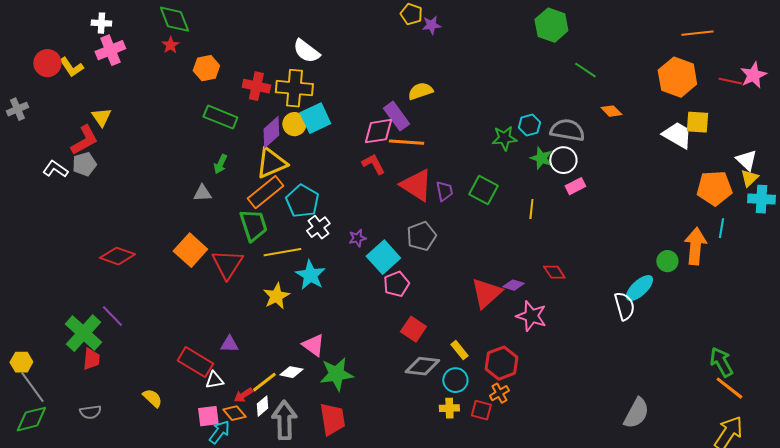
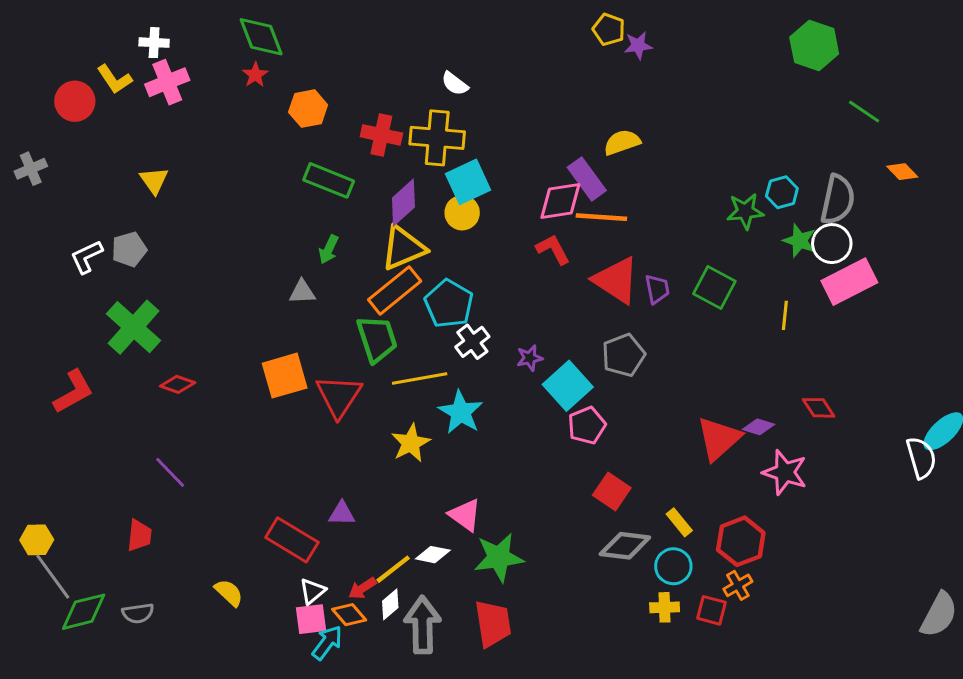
white semicircle: (306, 51) -> (455, 84), size x0.7
yellow L-shape: (71, 67) -> (114, 79), moved
yellow circle: (294, 124) -> (462, 213), moved
gray semicircle: (567, 130) -> (838, 200), turned 92
red L-shape: (84, 140) -> (73, 392), moved
white L-shape: (55, 169) -> (87, 257), turned -60
pink rectangle: (575, 186) -> (849, 282), size x1.8
orange square: (190, 250) -> (285, 376), turned 32
red diamond: (117, 256) -> (178, 384), size x0.7
green cross: (83, 333) -> (133, 327), moved
white triangle: (214, 380) -> (312, 591), moved, turned -30
green diamond: (31, 419) -> (84, 612), moved

